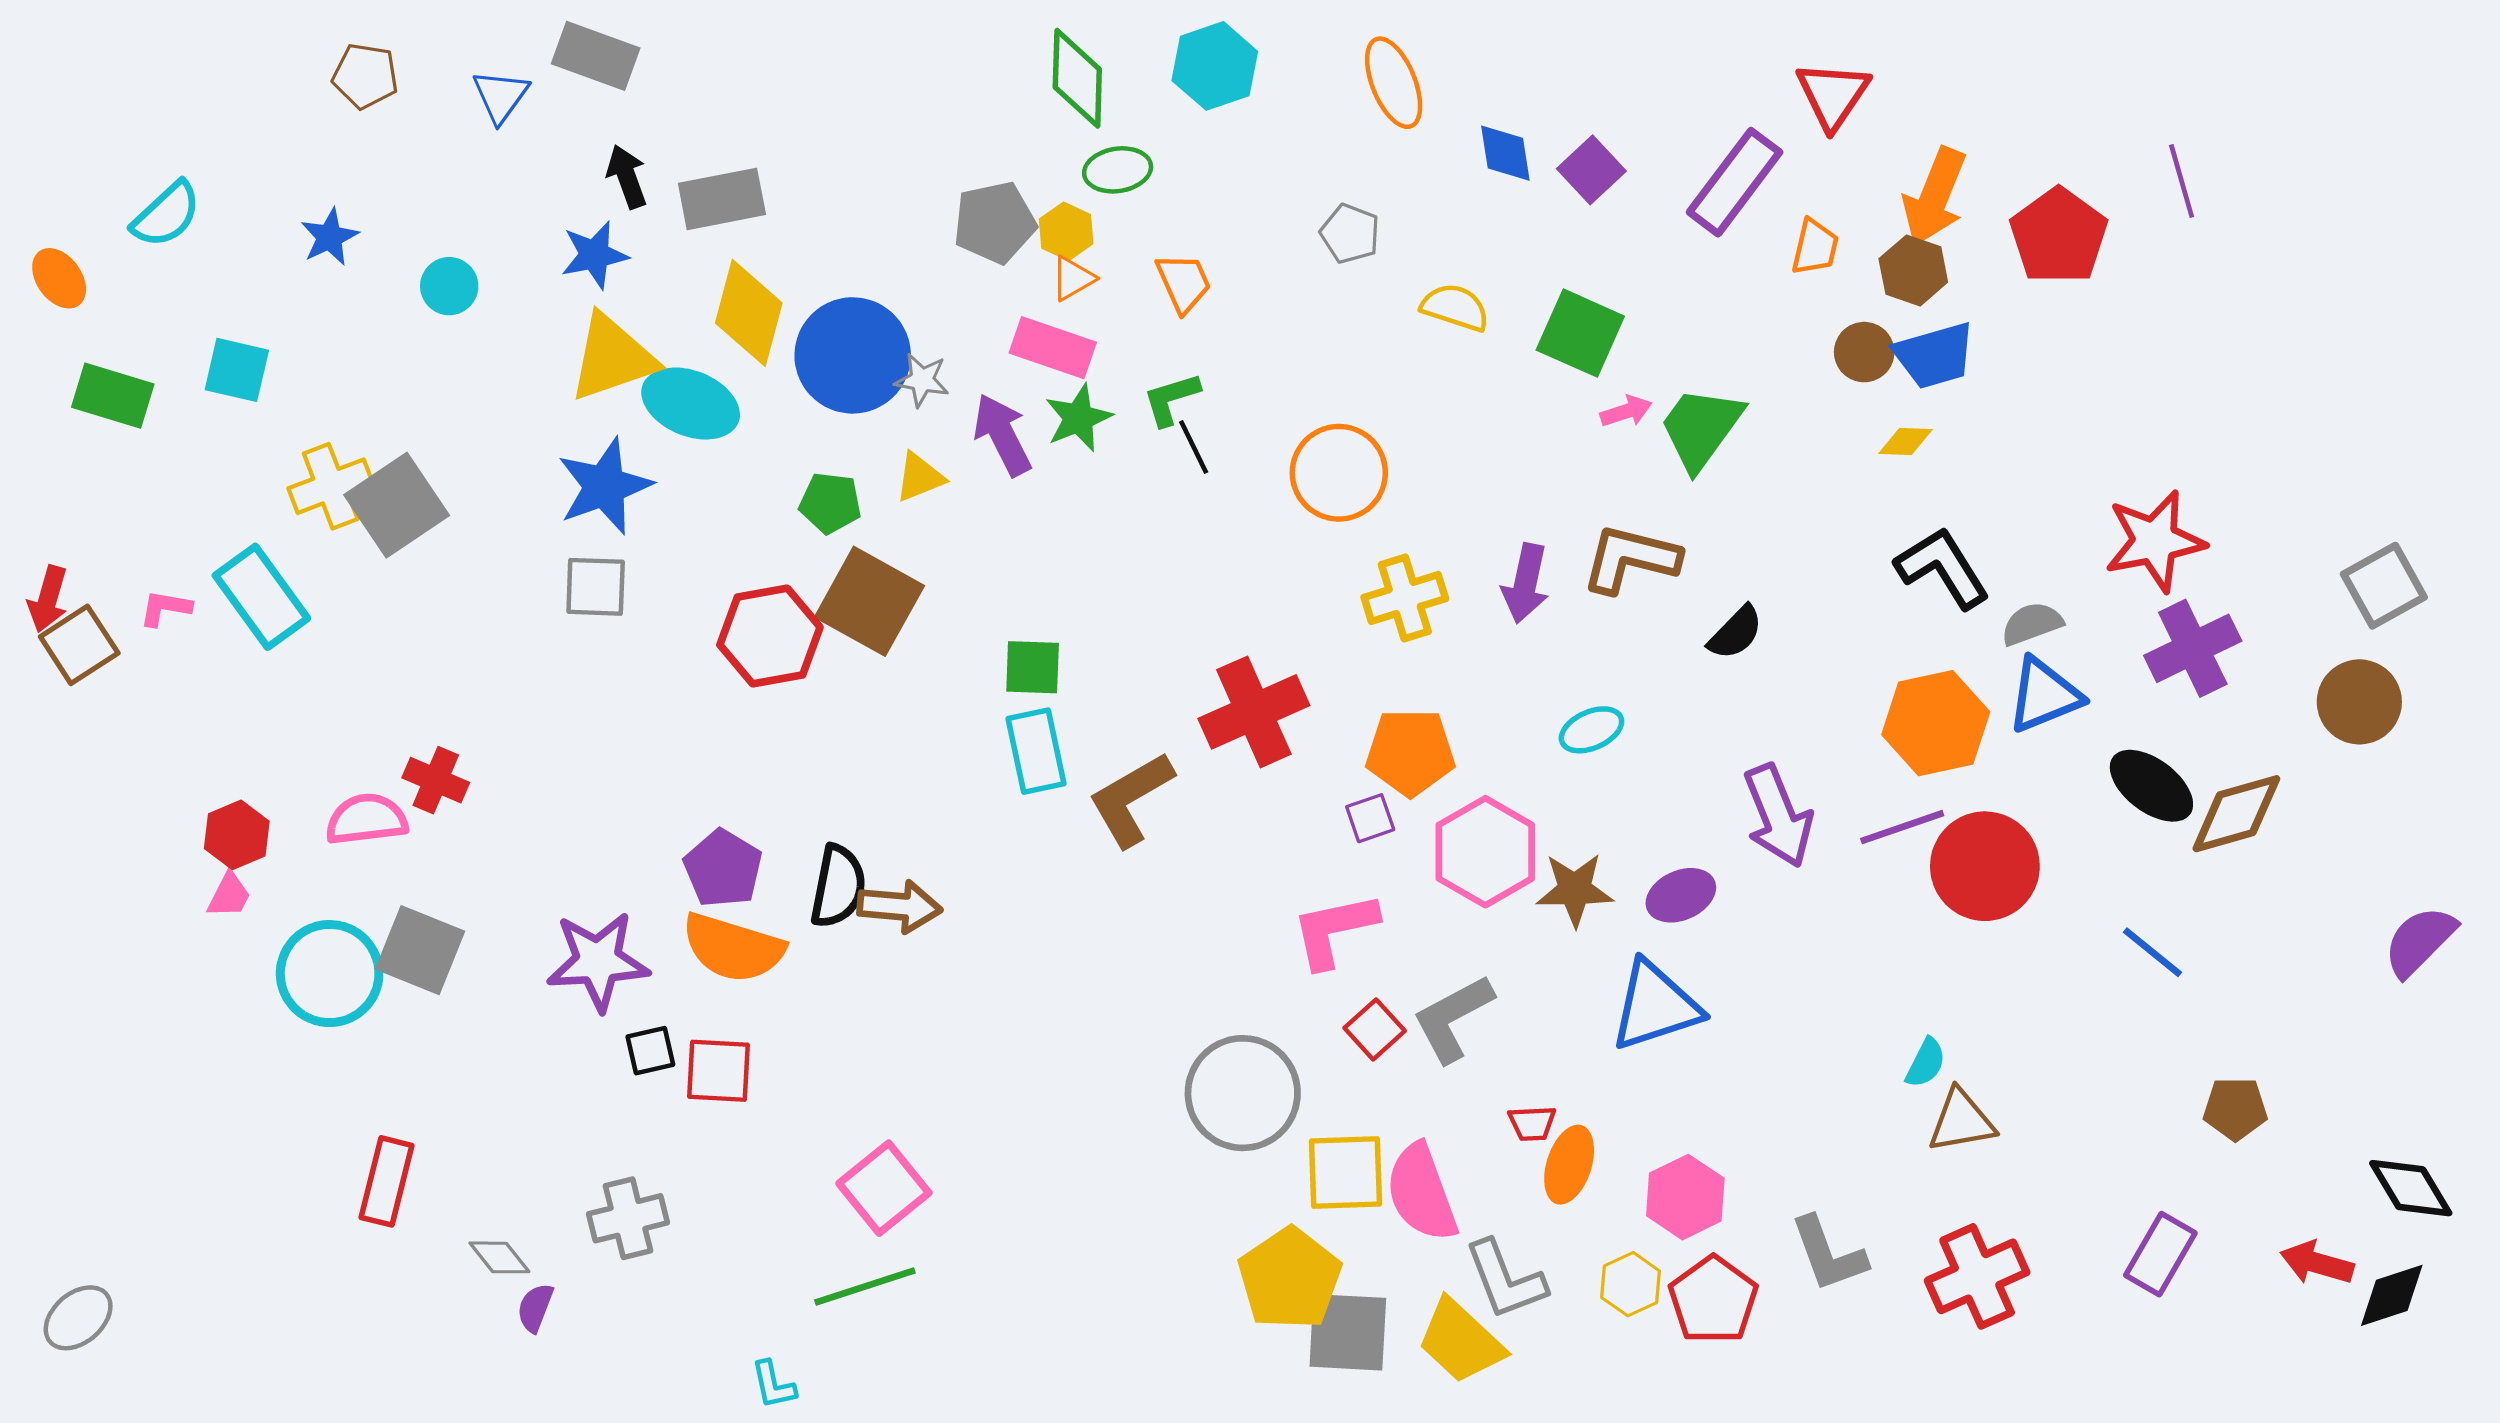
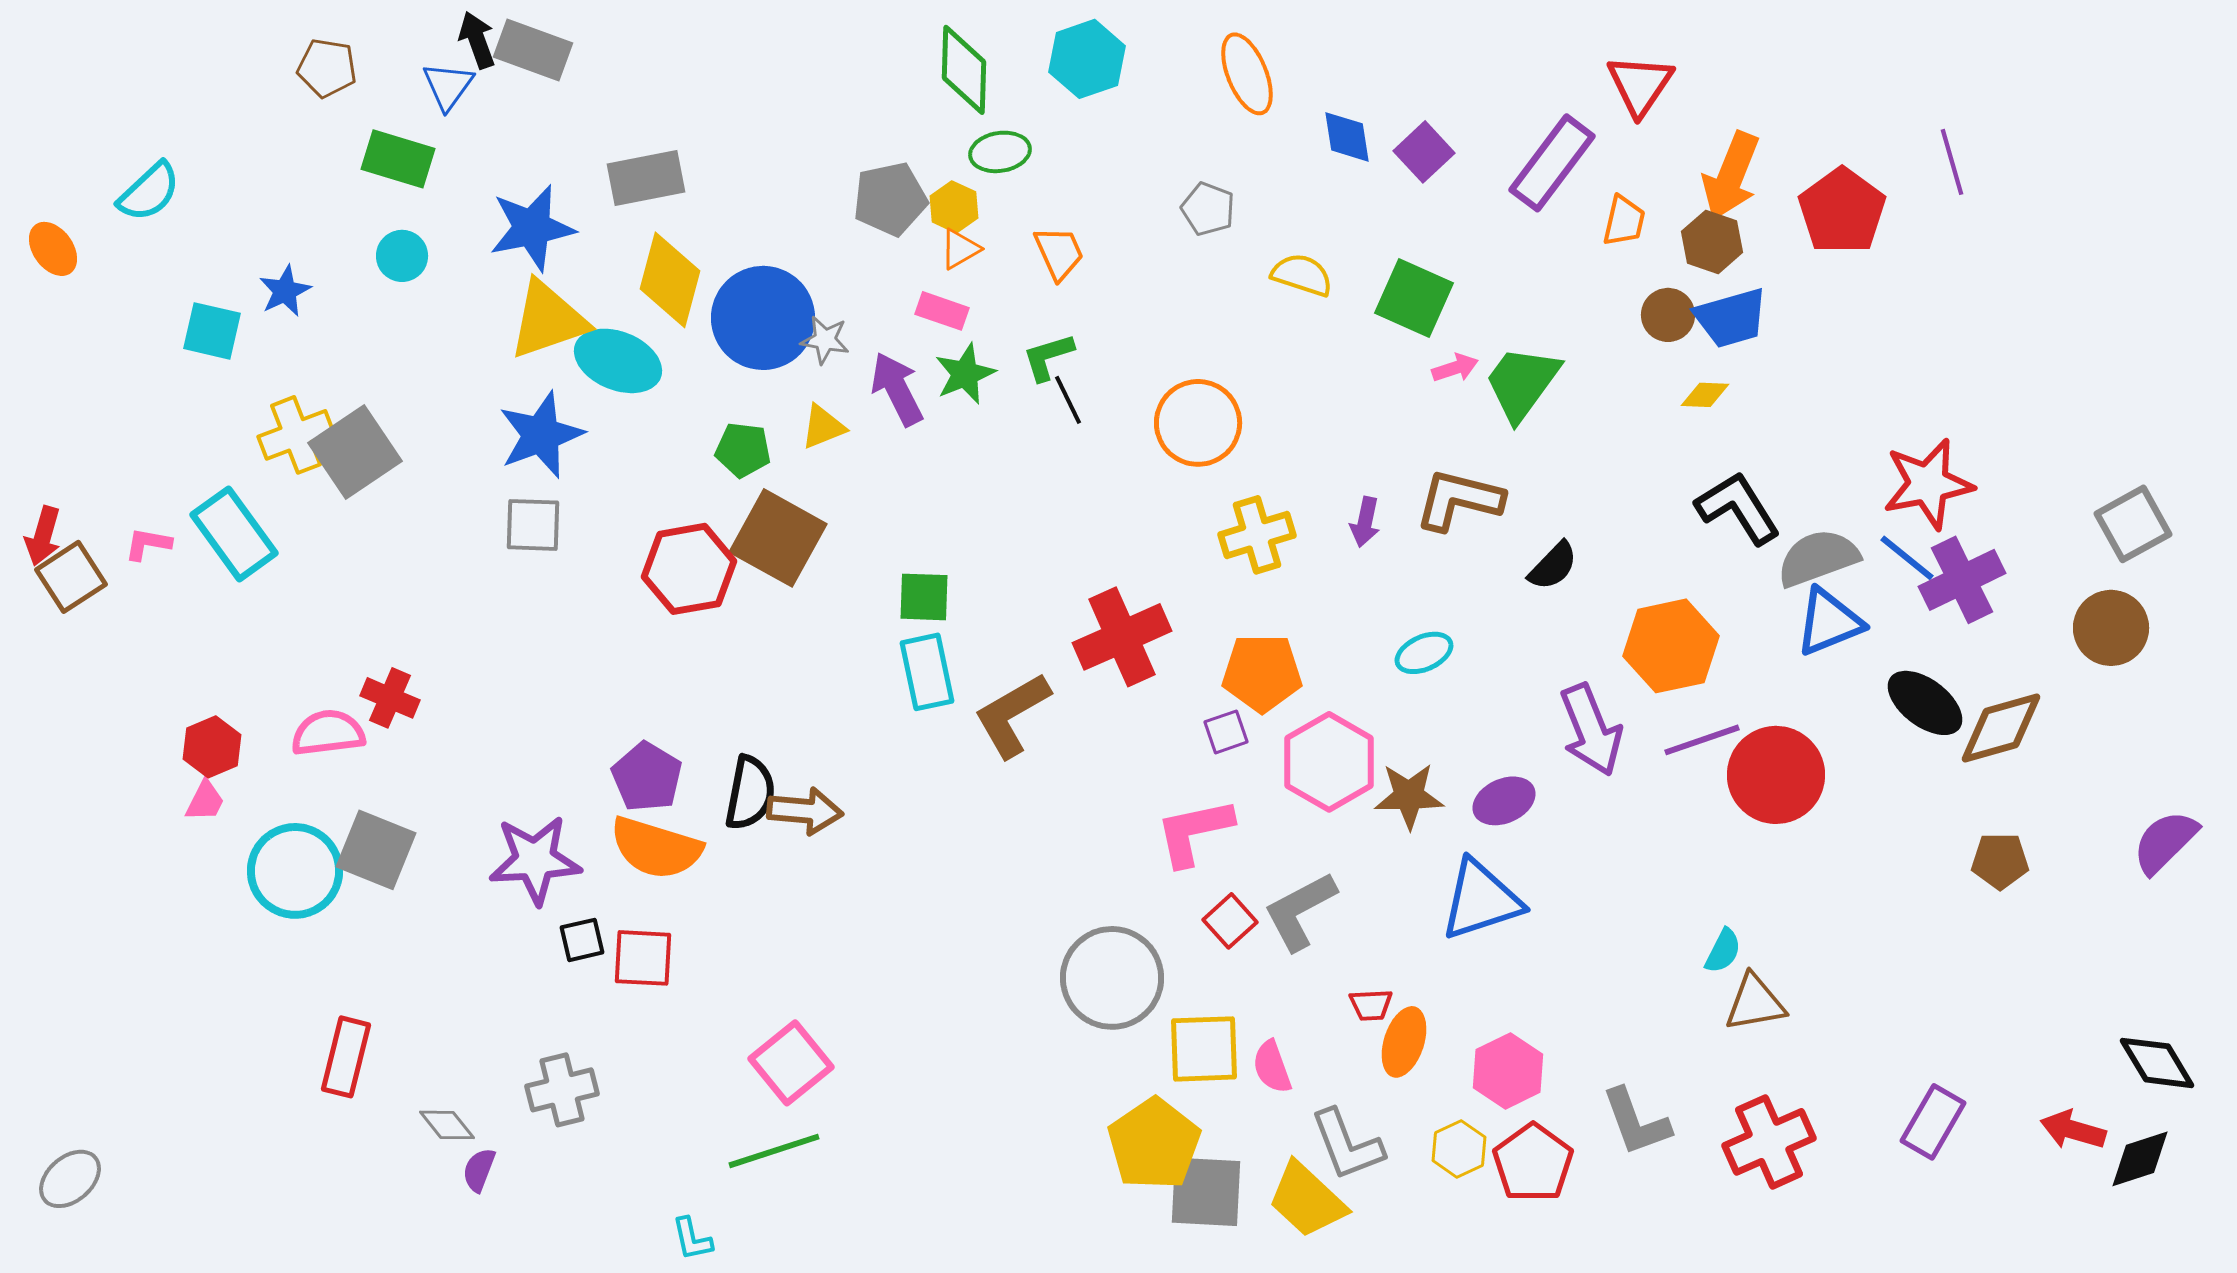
black arrow: (627, 177) -> (477, 40), moved
blue star: (330, 237) -> (285, 291), moved
blue star: (594, 255) -> (532, 228), size x1.4
pink rectangle: (1053, 348) -> (942, 311), size x0.7
green rectangle: (113, 396) -> (398, 159), moved
purple arrow: (1526, 583) -> (1365, 522), size x0.7
gray semicircle: (2032, 624) -> (1818, 558), size x1.5
orange hexagon: (1936, 723) -> (1671, 646), moved
blue line: (2153, 952) -> (1907, 558), moved
brown pentagon: (2235, 1109) -> (2000, 861), moved
pink semicircle: (1422, 1193) -> (1272, 1067), size x0.6

